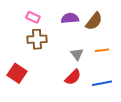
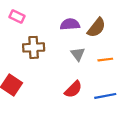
pink rectangle: (33, 17) -> (17, 17), moved
gray triangle: (77, 54) -> (78, 54), moved

